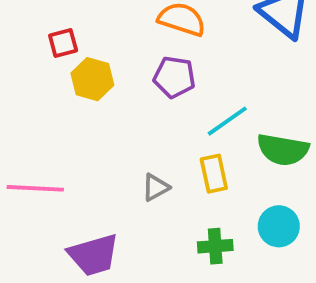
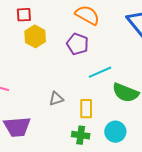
yellow rectangle: (214, 174) -> (86, 109), moved

